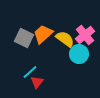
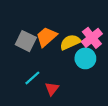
yellow semicircle: (65, 39) -> (70, 42), turned -60
red triangle: (37, 82) -> (52, 89), moved

